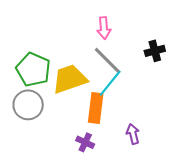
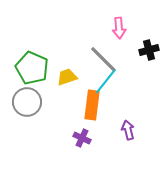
pink arrow: (104, 28) -> (119, 28), moved
yellow trapezoid: (70, 79) -> (67, 77), size x0.6

